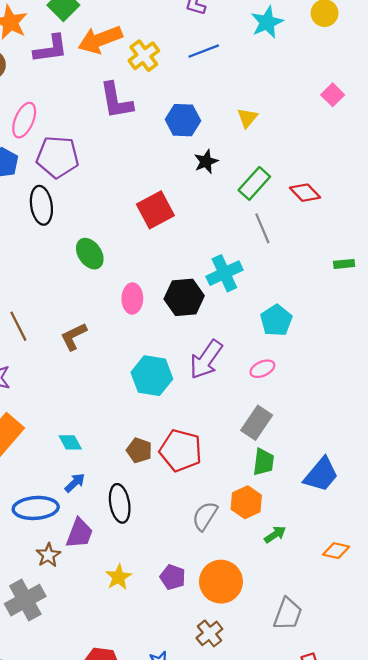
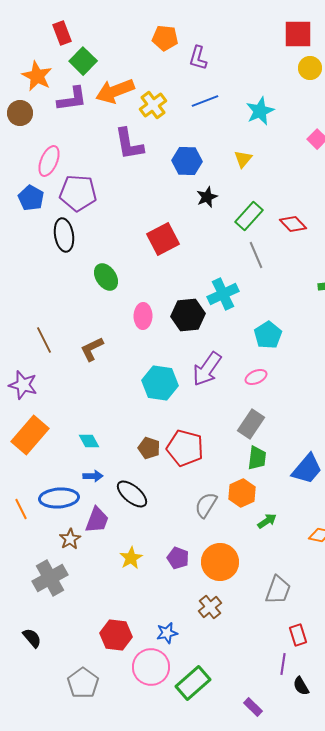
cyan star: (267, 22) -> (260, 111), moved
blue arrow: (75, 483) -> (93, 476), turned 42
black ellipse: (120, 503) -> (132, 494), turned -40

